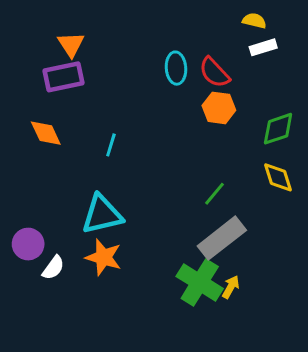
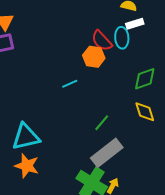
cyan ellipse: (176, 68) -> (122, 38), moved
orange hexagon: (219, 108) -> (94, 57), moved
cyan line: (111, 145) -> (70, 84), moved, turned 49

